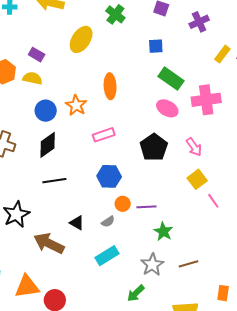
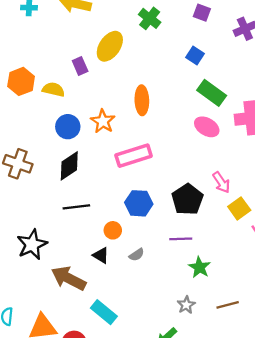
blue square: (156, 46) -> (195, 55), turned 35
purple rectangle: (37, 55) -> (80, 66), moved, turned 35
pink rectangle: (104, 135) -> (134, 156), size x1.4
black pentagon: (154, 147) -> (187, 199), moved
pink arrow: (194, 147) -> (221, 182), moved
orange circle: (123, 204) -> (113, 230), moved
cyan rectangle: (107, 256) -> (104, 312), moved, turned 70
gray star: (152, 265) -> (186, 305), size x0.7

